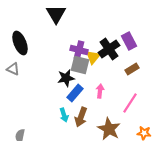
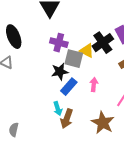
purple cross: (79, 50) -> (59, 43), moved
yellow triangle: (93, 57) -> (87, 51), turned -42
brown arrow: (81, 117) -> (67, 119), moved

